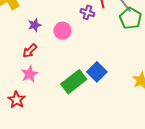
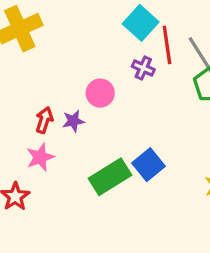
purple star: (35, 25) -> (73, 121), moved
red arrow: (30, 51) -> (44, 120), turned 147

